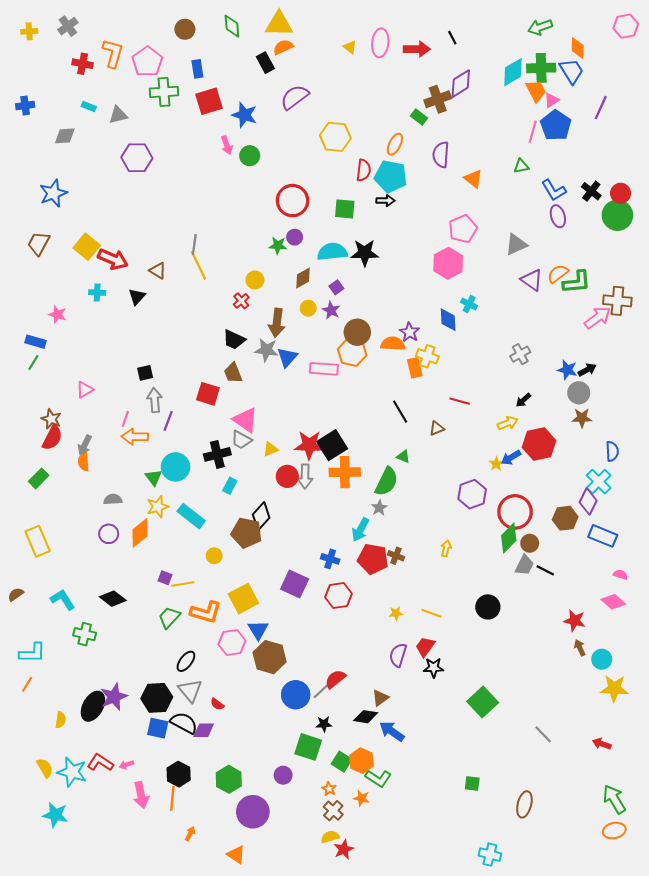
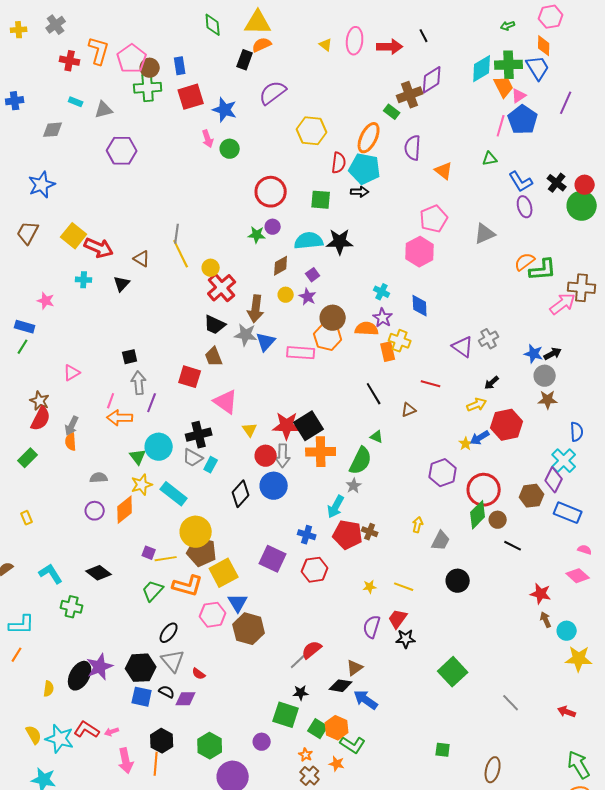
pink hexagon: (626, 26) -> (551, 17), moved
green arrow: (540, 27) -> (508, 26), size x0.6
brown circle: (185, 29) -> (150, 68), moved
black rectangle: (265, 63) -> (245, 60), turned 48
orange ellipse: (395, 144) -> (369, 138), size x1.4
yellow circle: (255, 280) -> (211, 268), moved
purple triangle: (532, 280) -> (463, 347), moved
red cross: (241, 301) -> (222, 288), size x1.8
cyan cross: (469, 304) -> (382, 292), moved
gray trapezoid: (241, 440) -> (193, 458), moved
yellow triangle: (271, 449) -> (250, 430), turned -42
brown pentagon: (247, 533) -> (202, 552), moved
yellow rectangle: (38, 541) -> (27, 518), size x0.5
yellow circle: (214, 556) -> (196, 532), size x2.0
gray trapezoid: (524, 565) -> (441, 541), moved
blue circle: (296, 695) -> (274, 486), moved
black semicircle: (184, 723) -> (167, 692), size x0.6

